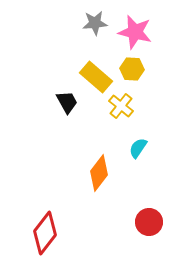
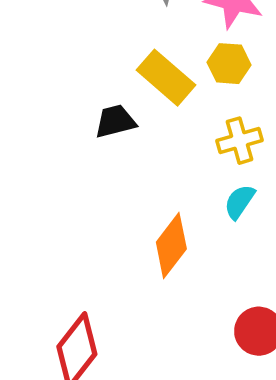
black trapezoid: (67, 102) -> (115, 121), turned -75
yellow cross: (121, 106) -> (239, 141), moved, turned 35

